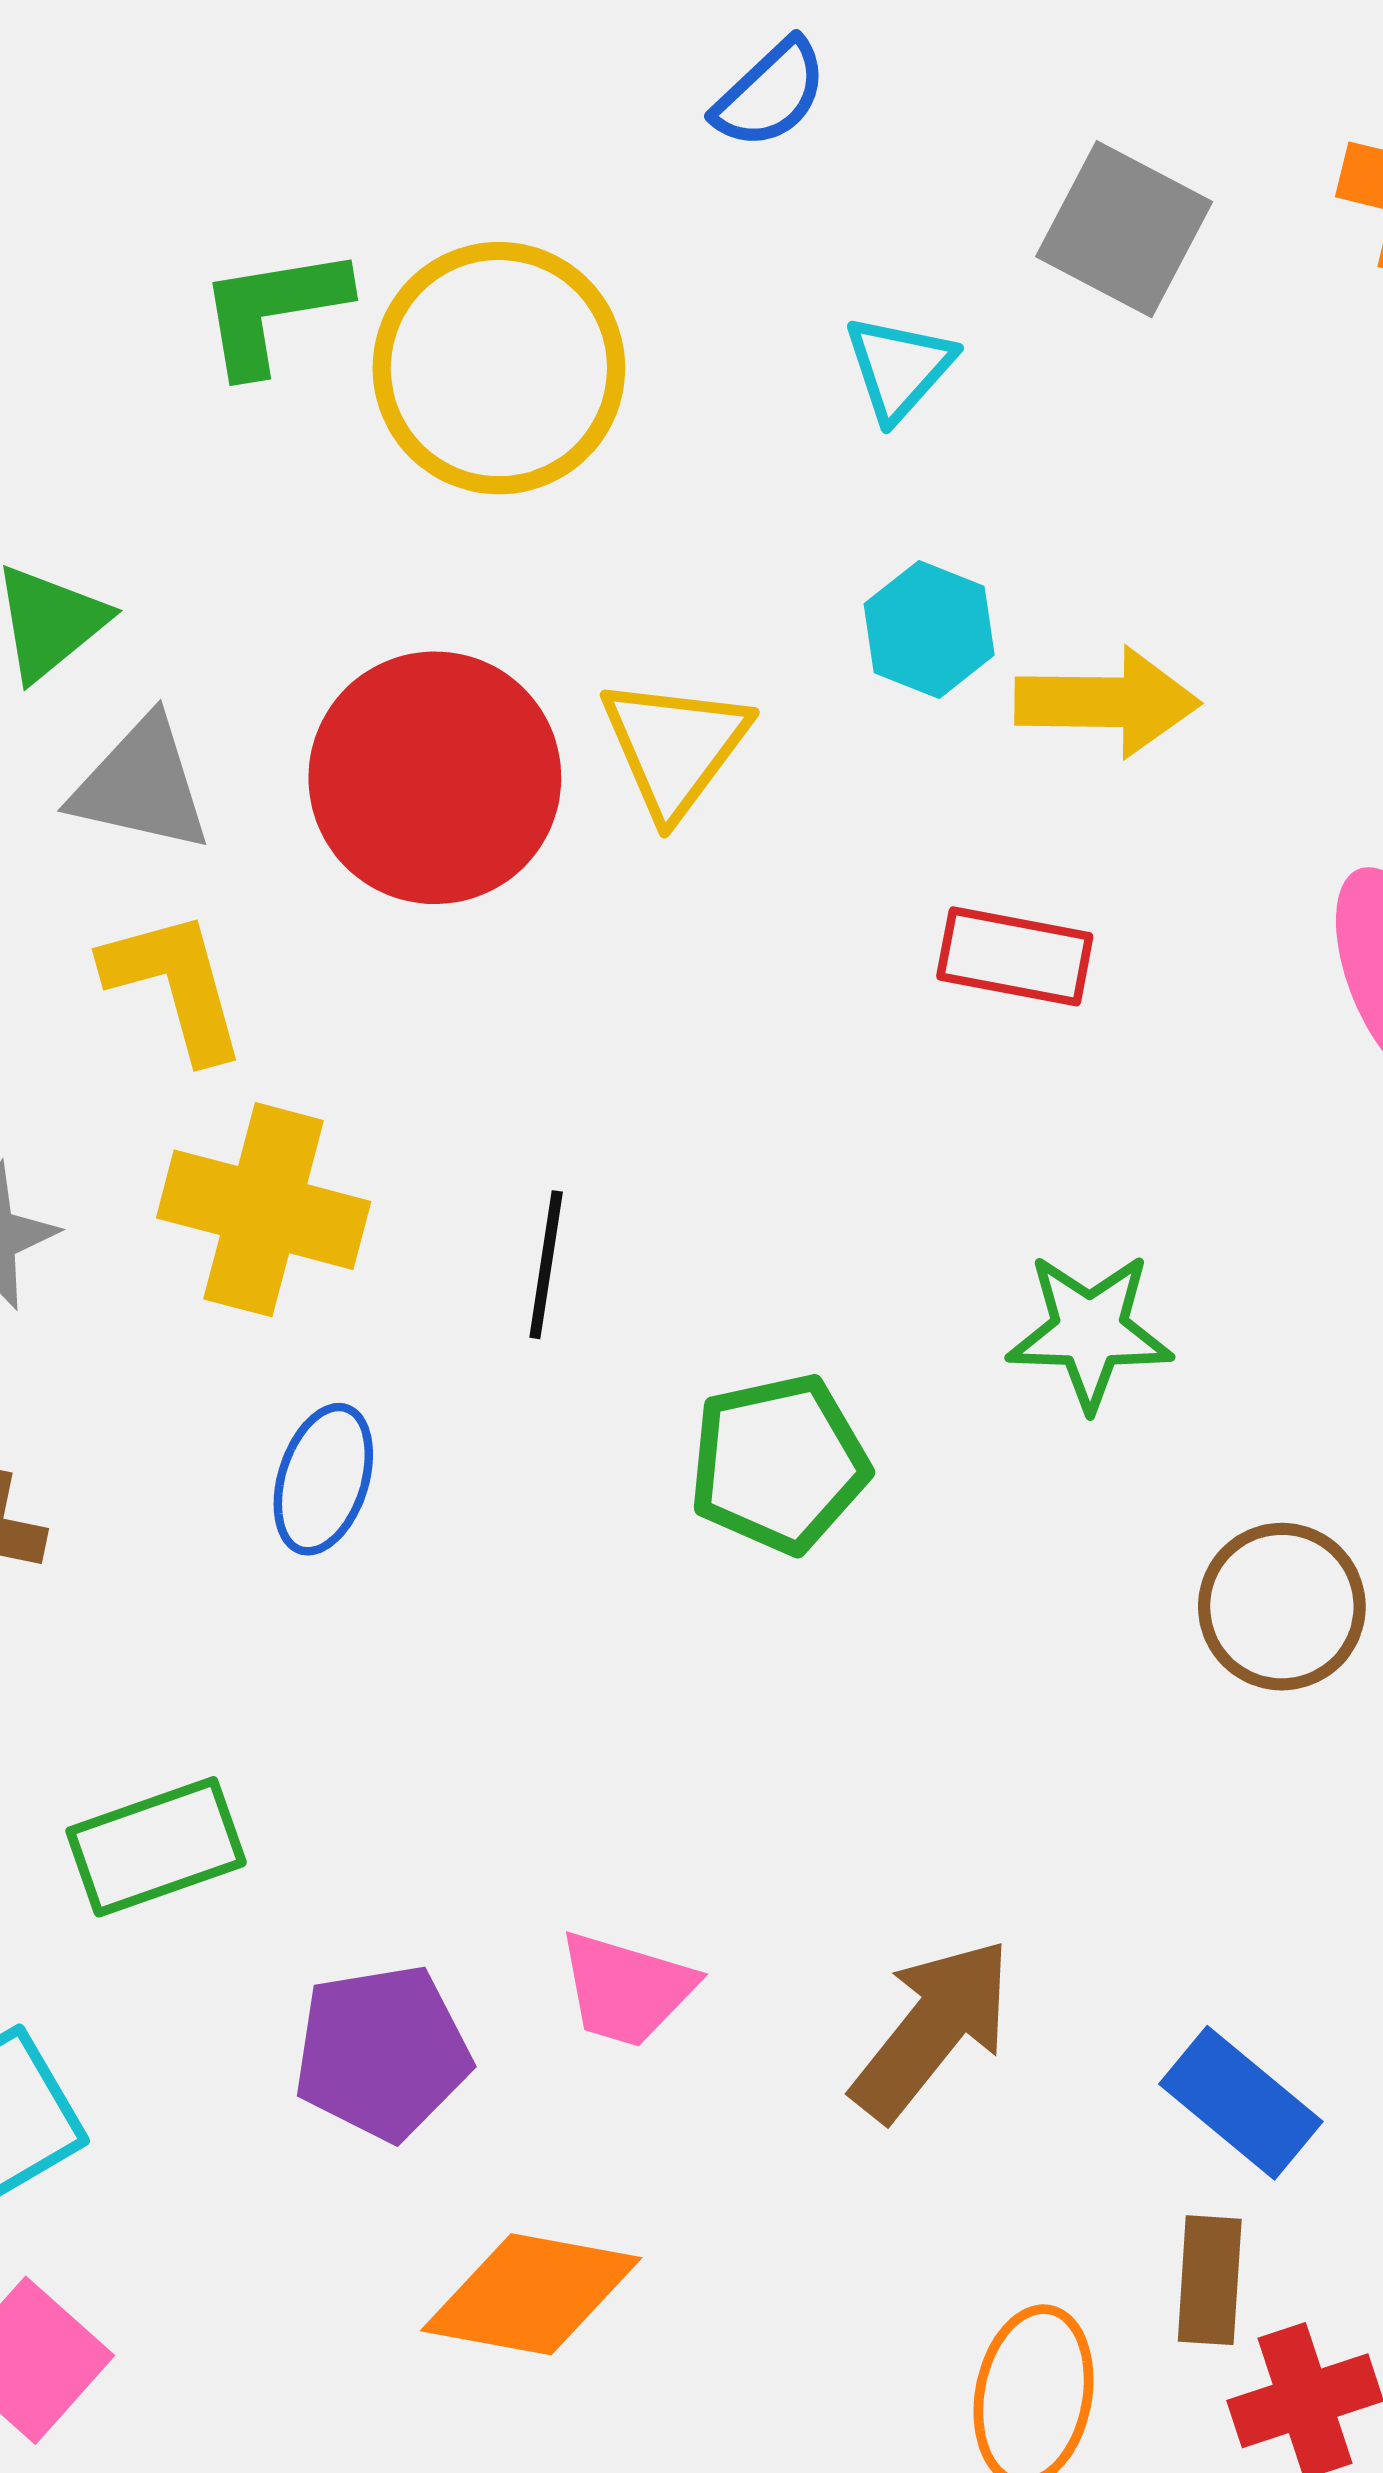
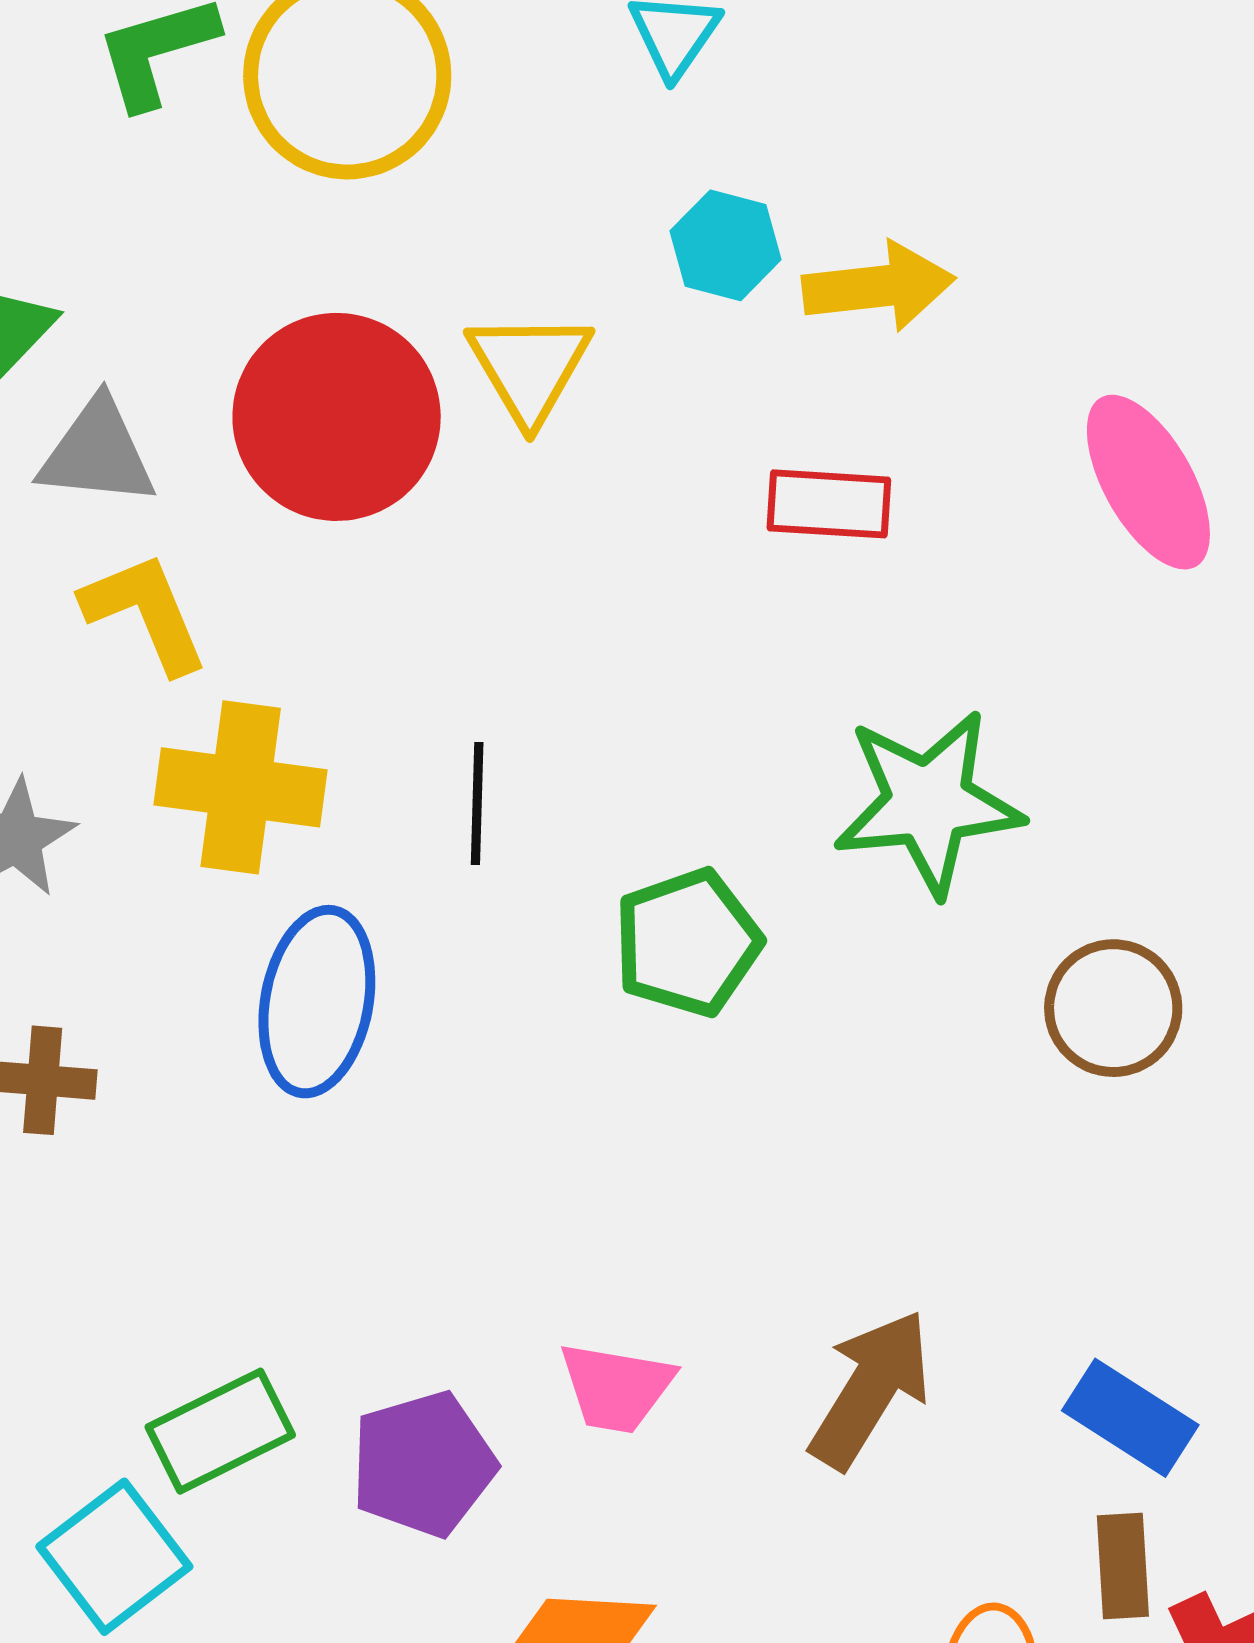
green star: (1090, 1331) -> (928, 803), size x1.4
blue ellipse: (323, 1479) -> (317, 1002), size x1.5
green rectangle: (156, 1847) -> (220, 1431), moved

